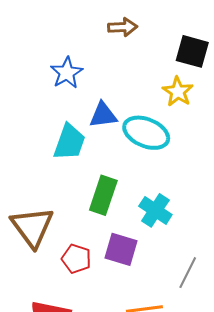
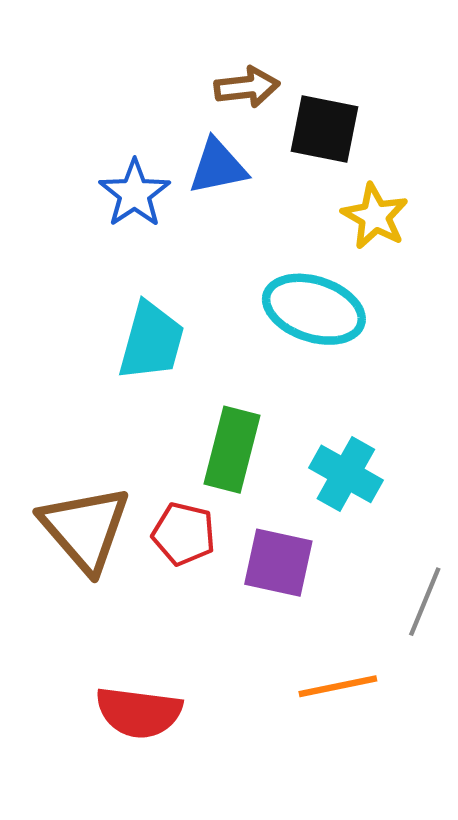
black square: (192, 51) -> (325, 129), moved
blue triangle: (103, 115) -> (218, 167), moved
red pentagon: (76, 259) -> (184, 534), moved

